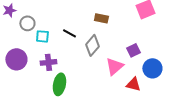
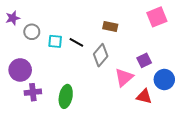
cyan square: (42, 36) -> (55, 41), moved
purple cross: (48, 62) -> (33, 92), moved

